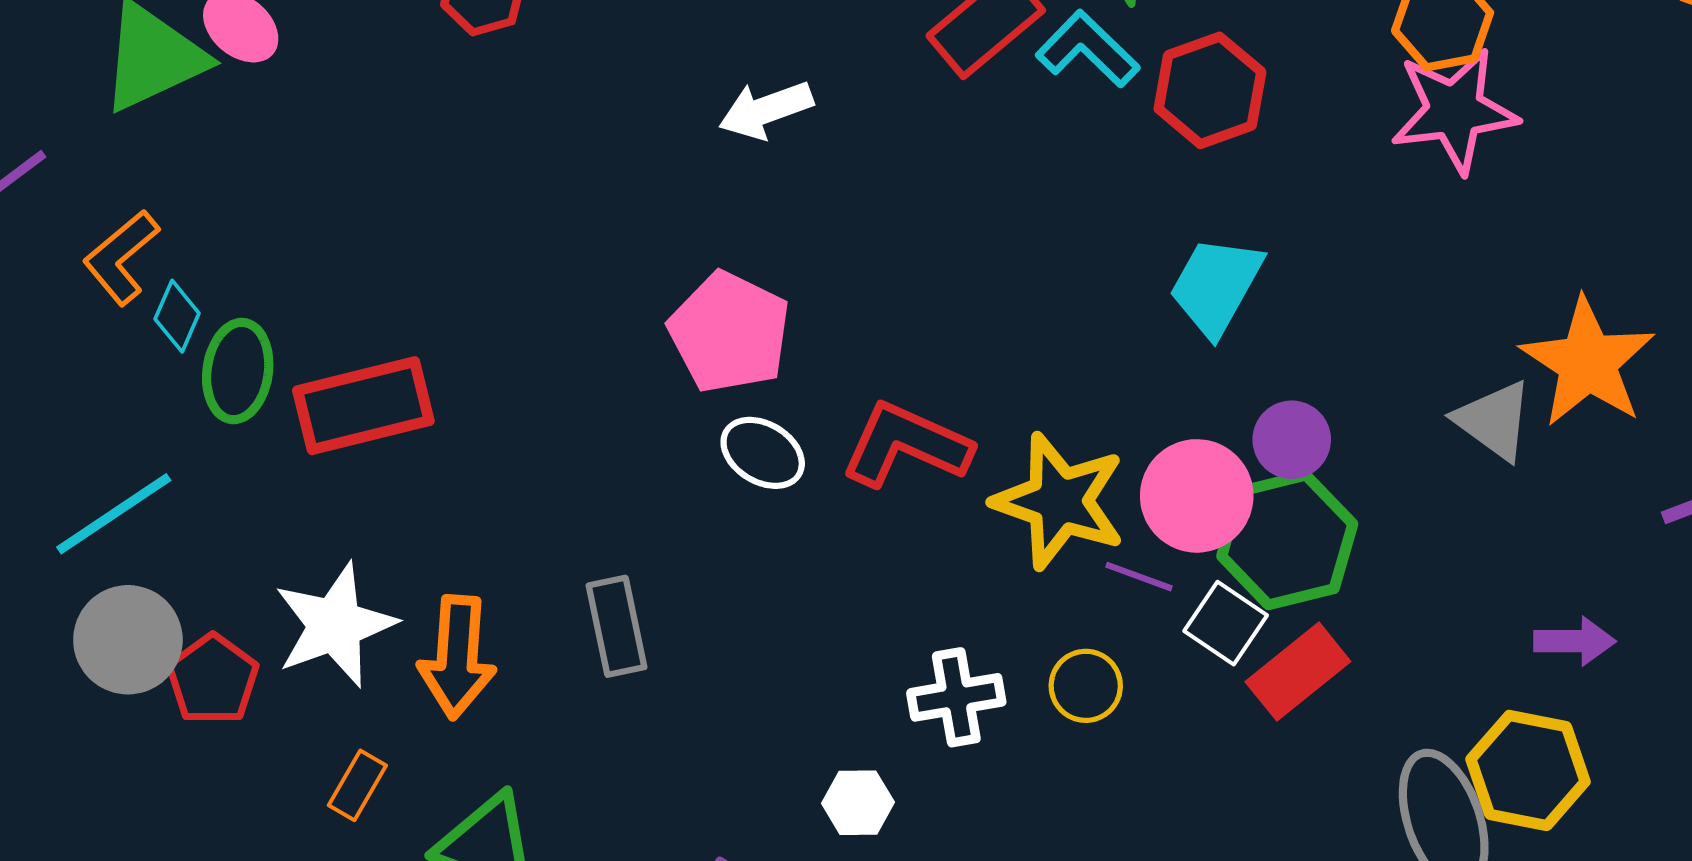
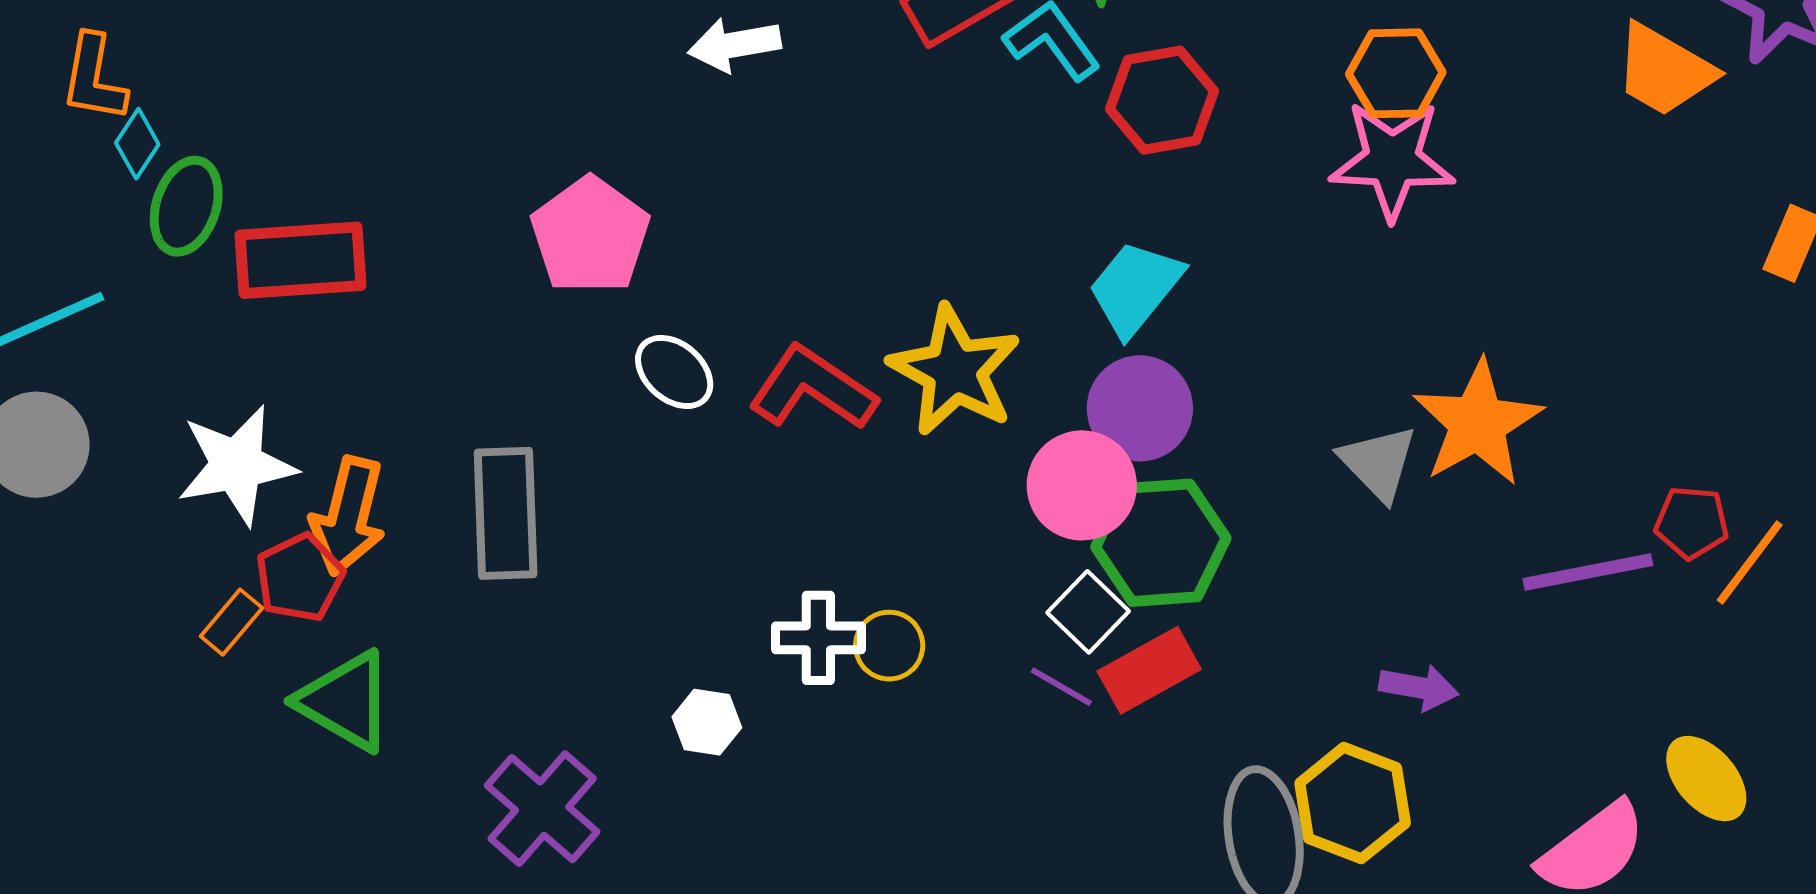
orange L-shape: (121, 257) -> (94, 78), turned -50
pink pentagon: (729, 332) -> (590, 235), moved
purple circle: (1292, 440) -> (1140, 408), moved, size x1.4
yellow star: (1059, 501) -> (955, 371), moved
purple line: (1139, 577) -> (1061, 687), moved
gray rectangle: (616, 626) -> (506, 513), size x1.4
red pentagon: (213, 679) -> (300, 578), moved
yellow circle: (1086, 686) -> (889, 646), moved

